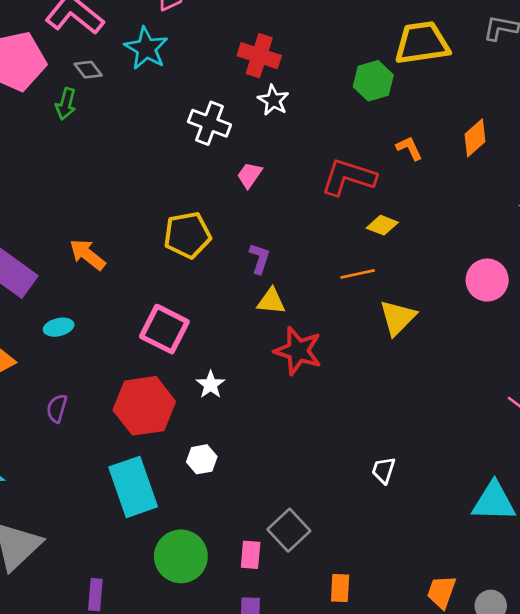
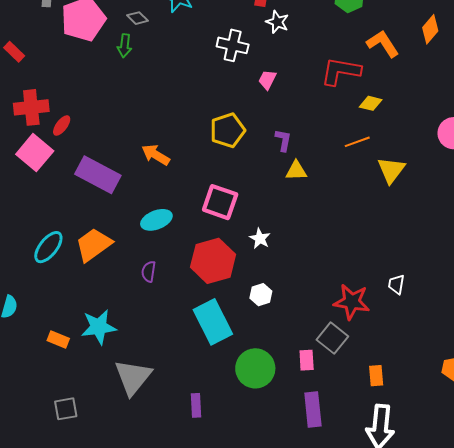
orange L-shape: (409, 148) -> (383, 44), size x1.6
cyan ellipse: (59, 327) -> (156, 220), moved, size x1.4
red star: (298, 351) -> (352, 302), moved

